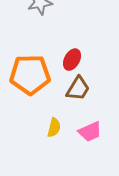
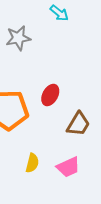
brown trapezoid: (78, 89) -> (78, 124), moved

